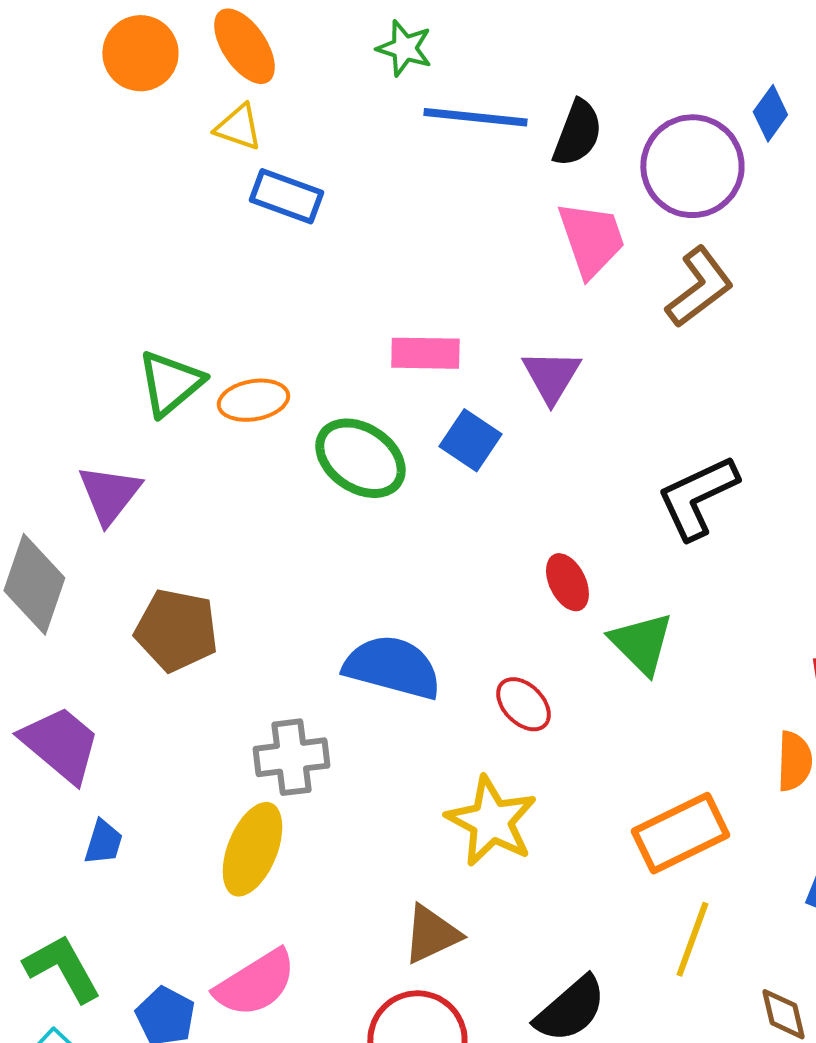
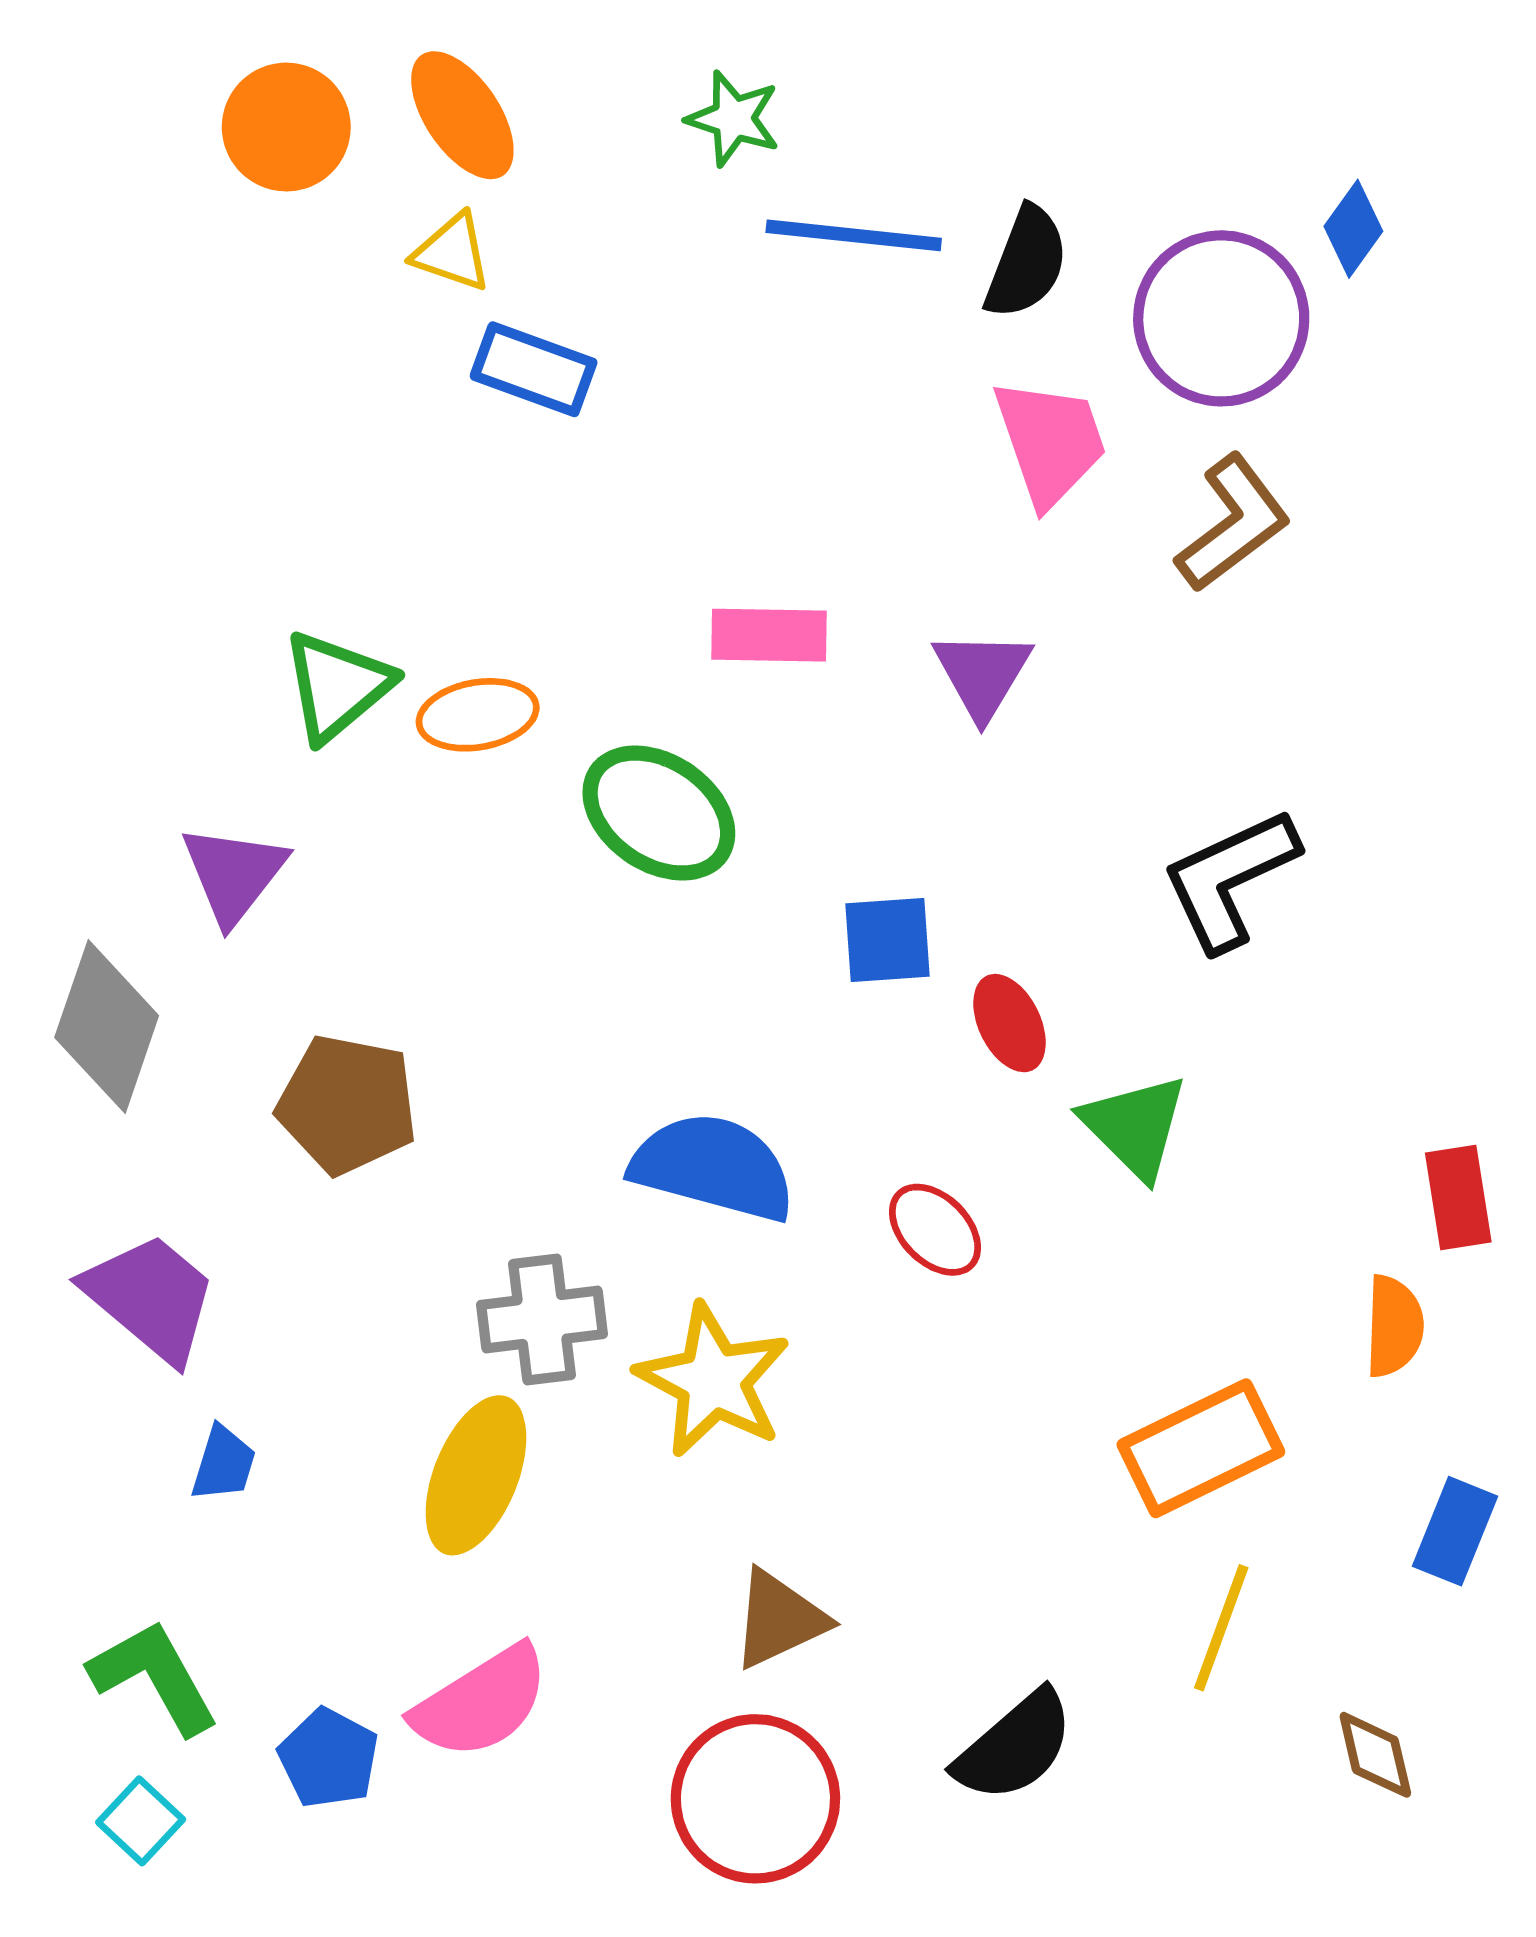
blue square: (470, 440) -> (888, 940), moved, turned -38
yellow star: (491, 821) -> (713, 1380), moved

